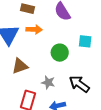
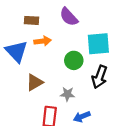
cyan square: (85, 41) -> (98, 44), size x1.6
black arrow: (79, 84) -> (100, 77), moved, turned -95

